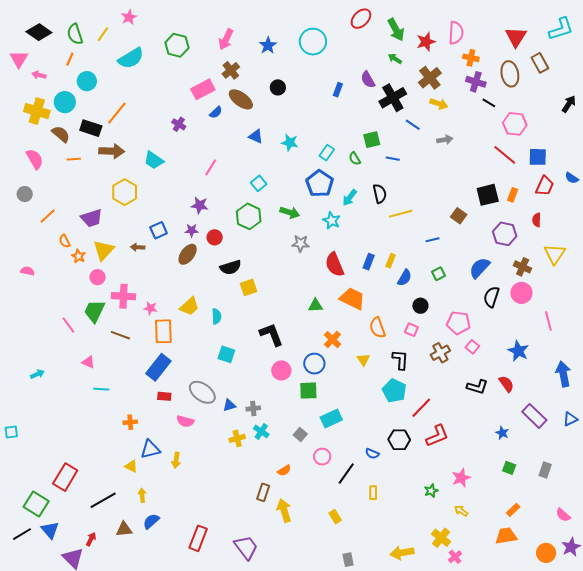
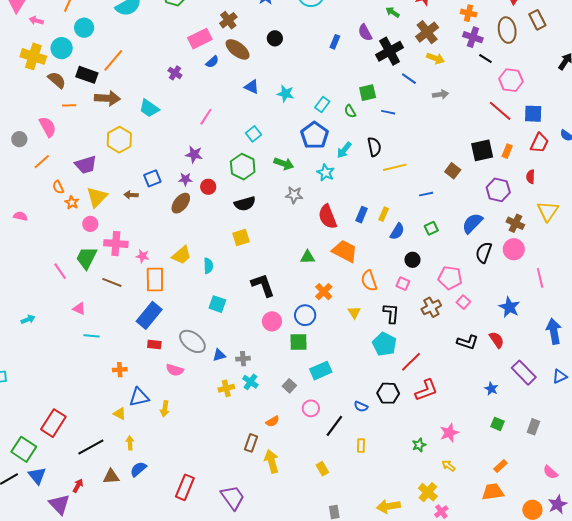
pink semicircle: (35, 159) -> (48, 127), moved
black semicircle: (231, 267) -> (245, 204), moved

